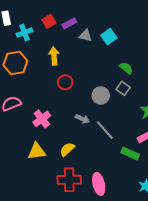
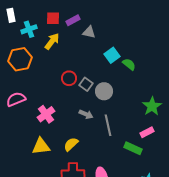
red square: (49, 21) -> (53, 18), turned 32
cyan square: (109, 37) -> (112, 55), moved
yellow arrow: (54, 56) -> (52, 41), moved, turned 42
gray square: (123, 88) -> (86, 84), moved
gray line: (105, 130) -> (108, 125), turned 30

